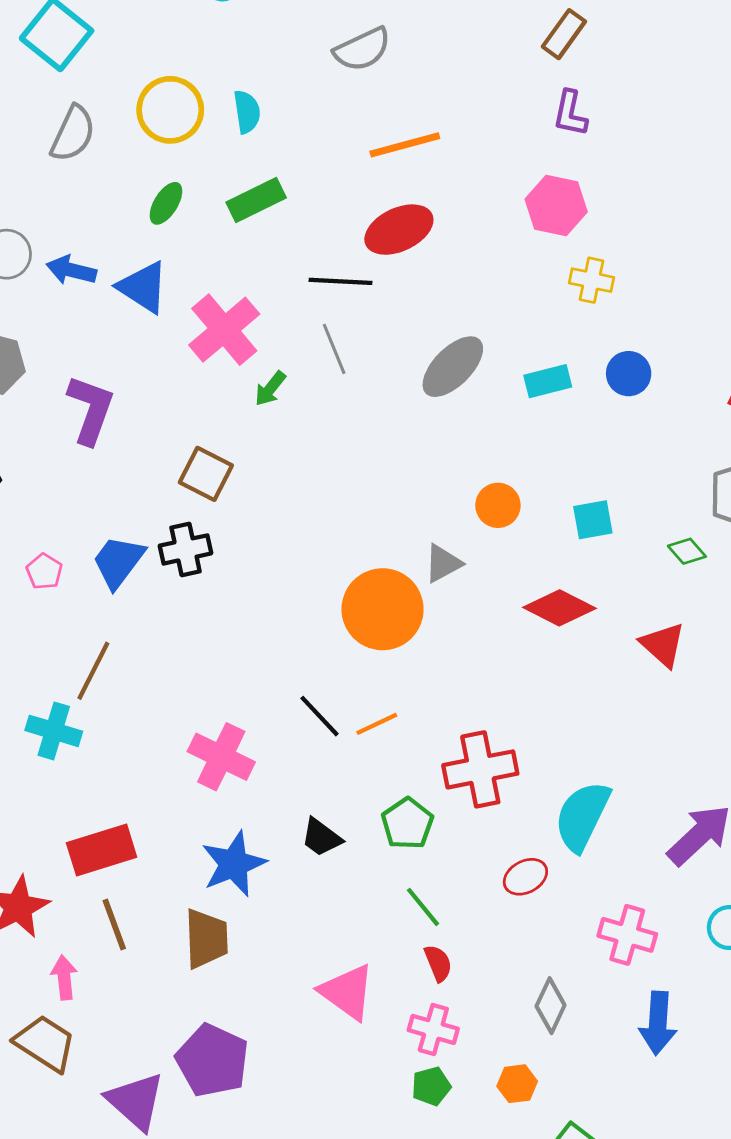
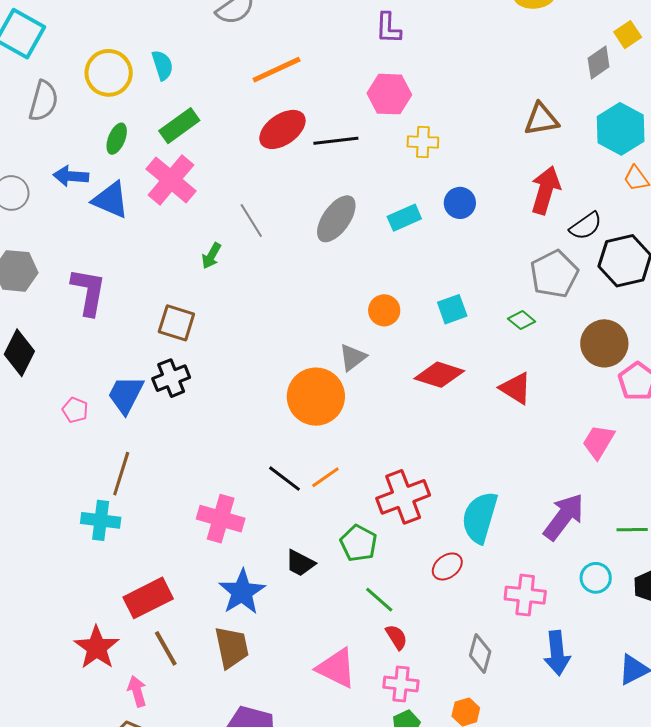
blue arrow: (71, 270) -> (71, 176), moved
black line: (341, 281) -> (336, 141), moved
pink cross: (224, 330) -> (171, 180), moved

